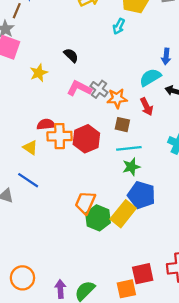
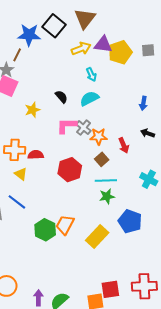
cyan arrow: (119, 26) -> (91, 75), moved, turned -56
cyan semicircle: (150, 77) -> (89, 99), moved
pink L-shape: (79, 88) -> (67, 126), turned -30
brown square: (122, 125) -> (102, 159), turned 32
orange cross: (60, 136) -> (15, 150), moved
blue pentagon: (141, 195) -> (130, 221), moved
green hexagon: (98, 218) -> (45, 230), moved

